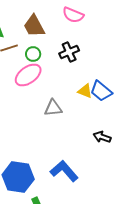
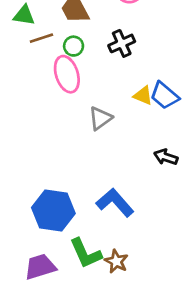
pink ellipse: (28, 75) -> (67, 74), turned -72
gray triangle: (53, 108) -> (100, 118), turned -30

